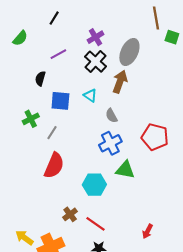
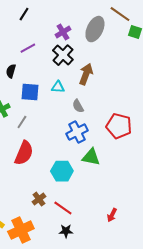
brown line: (156, 18) -> (120, 14), turned -45
gray ellipse: (129, 52) -> (95, 29), moved
cyan triangle: (90, 96) -> (58, 87), turned -32

